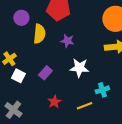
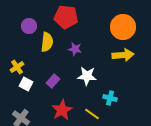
cyan cross: (102, 90) -> (110, 98), turned 32
red star: (54, 102) -> (62, 110), size x1.5
yellow line: (84, 106) -> (92, 114), turned 56

